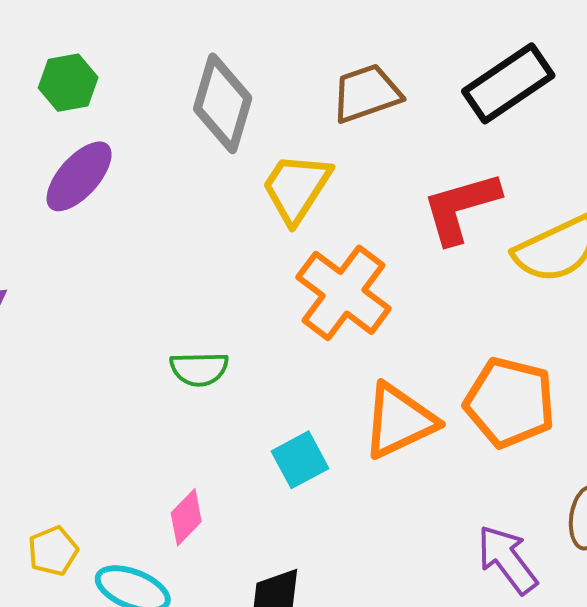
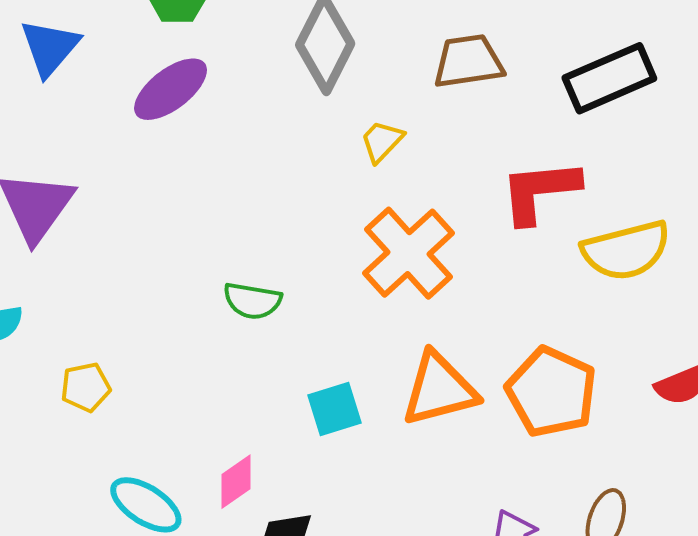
yellow trapezoid: (296, 188) -> (382, 141), size x0.6
pink diamond: (186, 517) -> (236, 482), moved
yellow pentagon: (53, 551) -> (86, 387), moved

